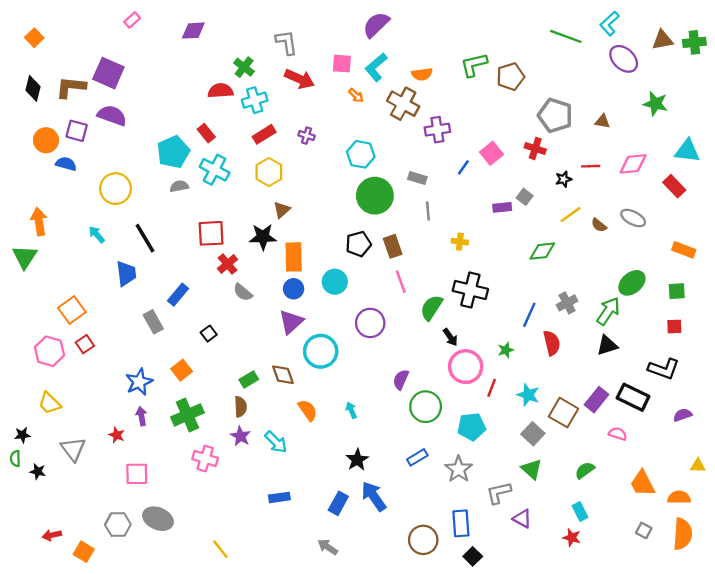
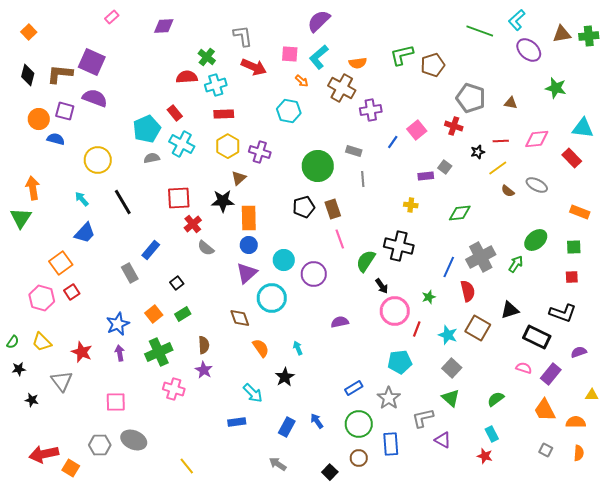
red rectangle: (264, 134) -> (224, 114), turned 30
purple cross: (307, 136) -> (260, 152), moved, size x1.5
cyan hexagon: (361, 154) -> (289, 111), moved
yellow line: (571, 214) -> (498, 168), moved
yellow cross: (460, 242) -> (411, 205), moved
blue trapezoid: (126, 273) -> (85, 233), moved, turned 50
cyan circle: (335, 282) -> (284, 260), moved
gray cross: (567, 303) -> (481, 257), size x1.6
green arrow: (608, 311) -> (516, 264), size x0.7
black triangle: (607, 345) -> (510, 310), moved
green rectangle: (249, 380) -> (183, 314), moved
purple semicircle: (401, 380) -> (340, 322), turned 54
purple rectangle: (597, 400) -> (551, 374), moved
green circle: (426, 407) -> (359, 424), moved
brown square: (564, 413) -> (478, 328), moved
red star: (117, 435) -> (82, 352), moved, size x1.5
cyan arrow: (276, 442) -> (253, 393), moved
green semicircle: (15, 459) -> (13, 342), moved, turned -144
black star: (357, 460) -> (285, 377), moved
blue arrow: (374, 496) -> (317, 421), size x0.6
orange semicircle: (683, 534) -> (579, 453), size x0.6
red arrow: (52, 535) -> (44, 454), size x1.8
brown circle: (423, 540) -> (359, 458), size x0.7
black square: (473, 556) -> (330, 472), moved

